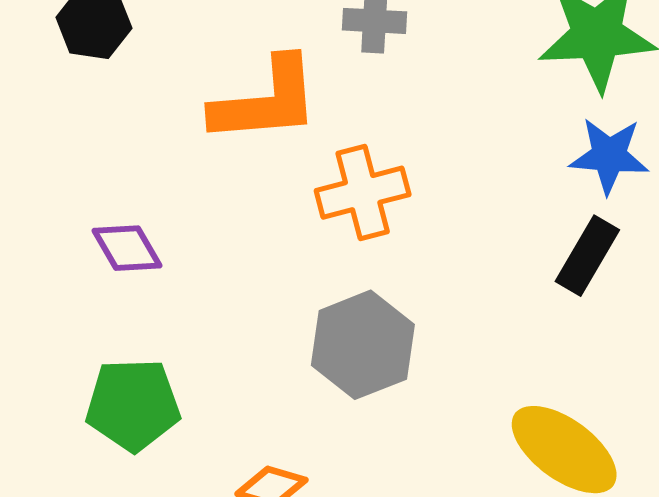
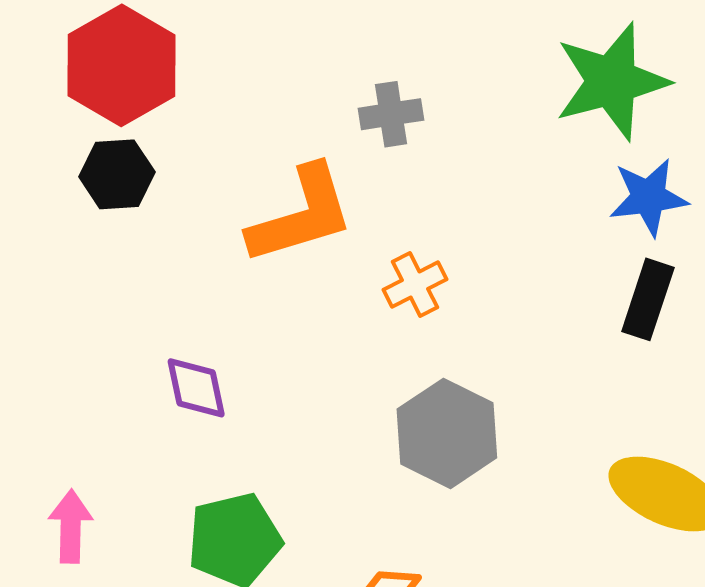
orange cross: (363, 193) -> (415, 284), size x0.7
purple diamond: (127, 248) -> (196, 388), turned 30

